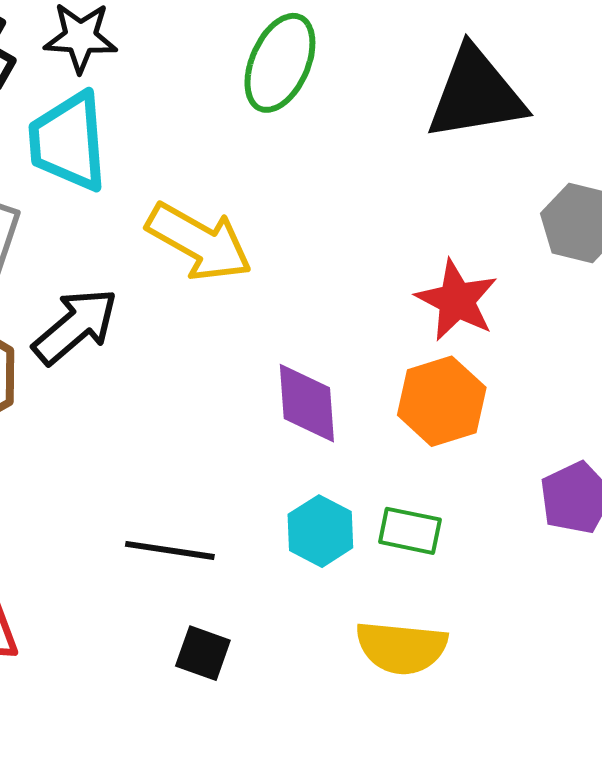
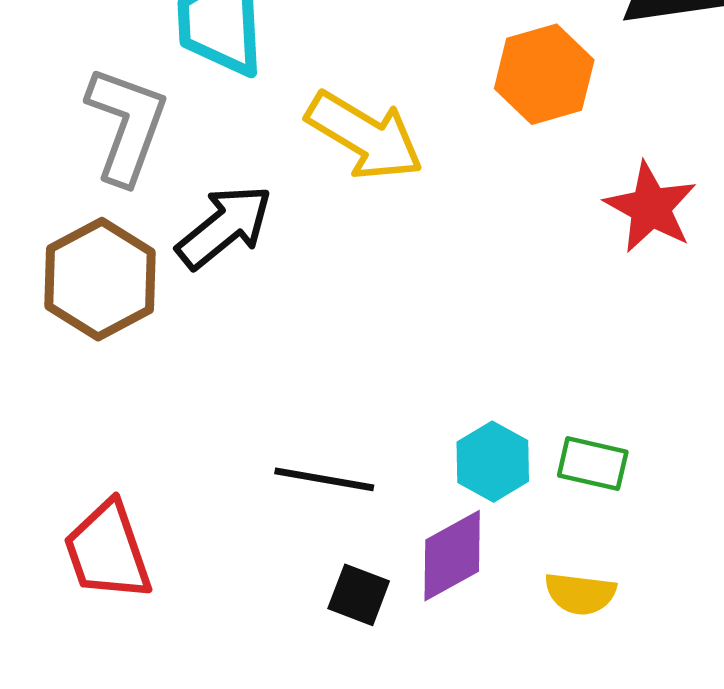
orange hexagon: (442, 401) -> (544, 74), moved
purple diamond: (307, 403) -> (452, 556), moved, turned 64
yellow semicircle: (401, 648) -> (580, 594), size x0.7

